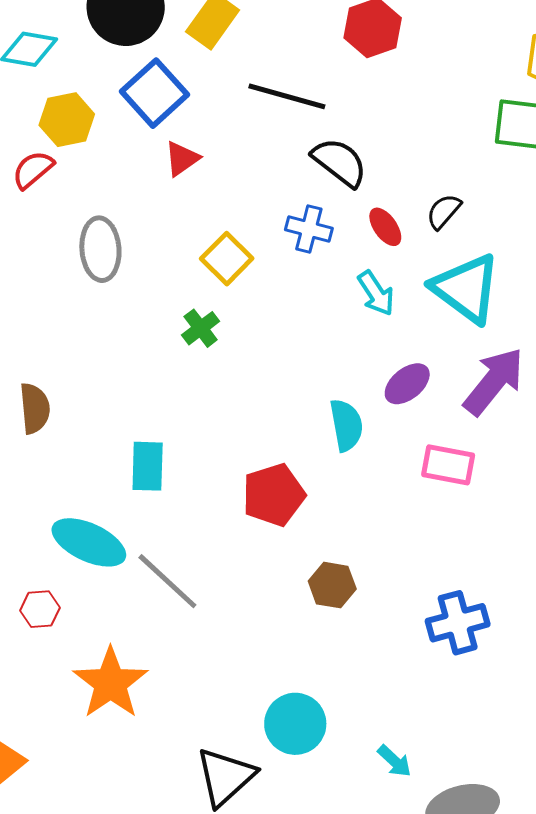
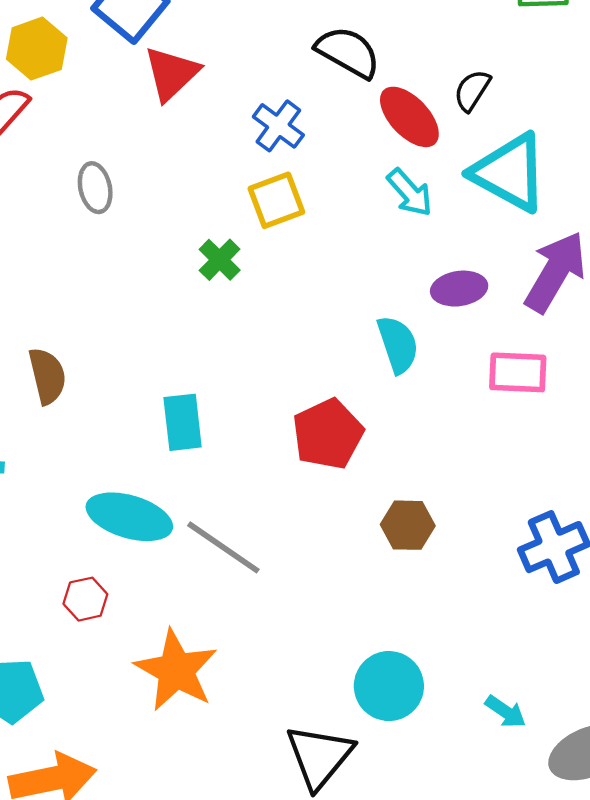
red triangle: (182, 159) -> (171, 73), size x1.4
red ellipse: (385, 227) -> (409, 117), size x1.5
blue cross: (309, 229) -> (278, 126), moved, turned 30
gray ellipse: (100, 249) -> (95, 188), size x0.7
yellow square: (227, 259) -> (276, 200), moved, turned 33
purple ellipse: (407, 384) -> (459, 289), turned 39

